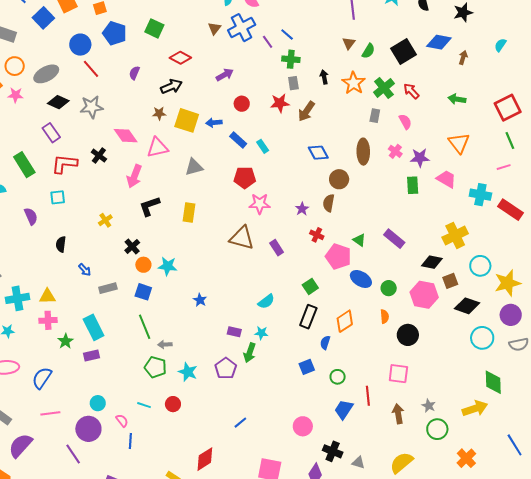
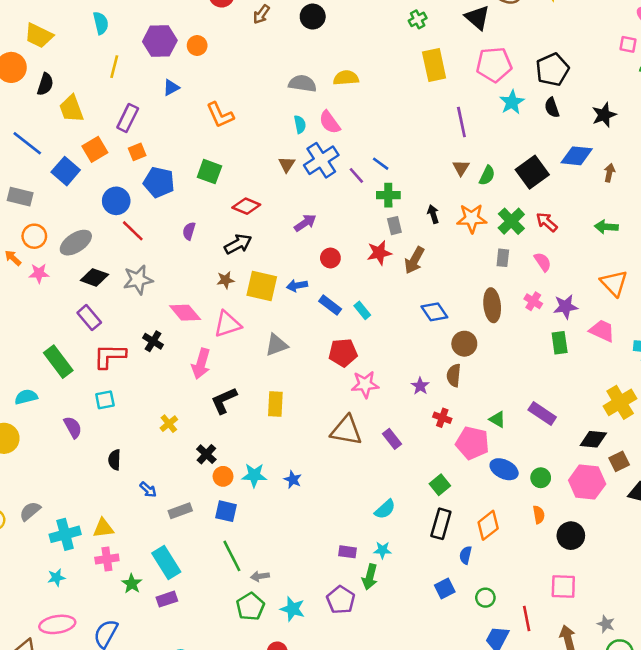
orange star: (354, 83) -> (472, 218), turned -30
blue star: (200, 300) -> (293, 480), moved
green pentagon: (155, 367) -> (250, 607), turned 30

